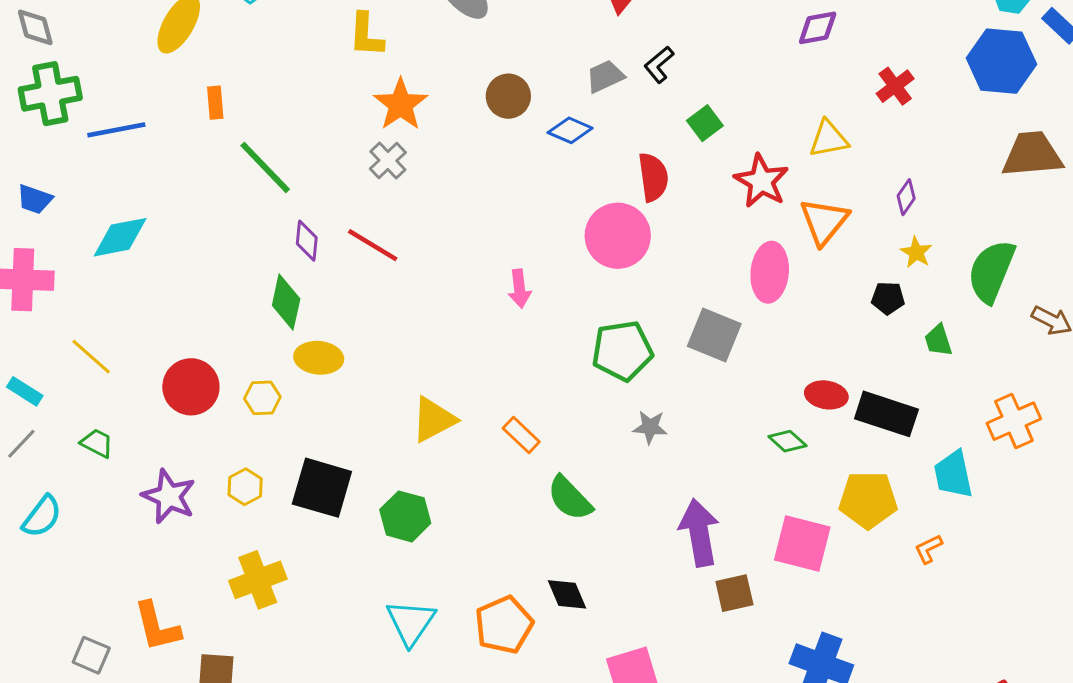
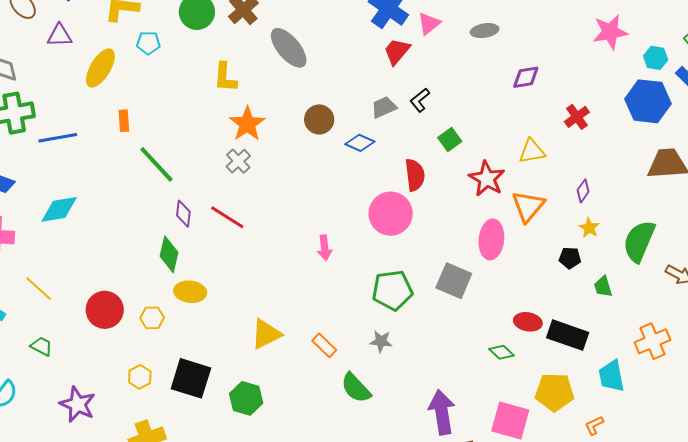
gray star: (650, 427) -> (381, 341), moved
purple star: (169, 496) -> (78, 404), moved

